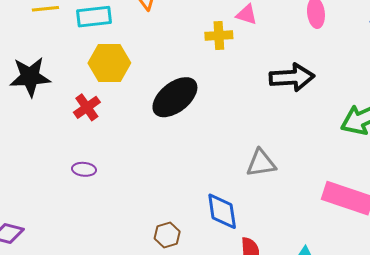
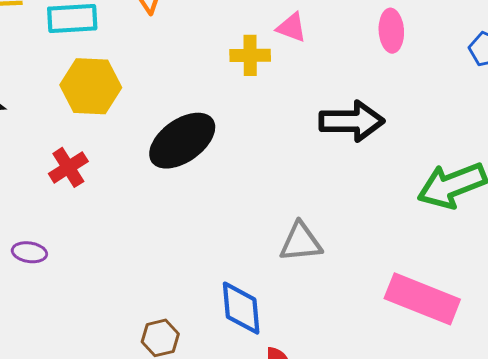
red cross: (87, 107) -> (68, 167), moved
purple ellipse: (84, 169) -> (29, 252), moved

